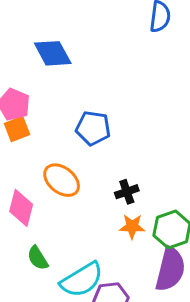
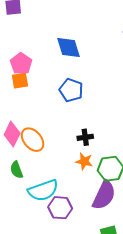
blue diamond: (53, 53) -> (69, 47), moved
orange ellipse: (62, 180) -> (33, 140), moved

